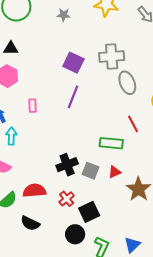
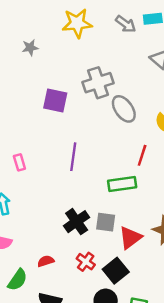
purple line: (73, 97) -> (73, 157), moved
red line: (133, 124) -> (142, 155), turned 60
red triangle: (115, 172) -> (130, 238), moved, size x1.5
red semicircle: (34, 191) -> (46, 261), size x0.6

